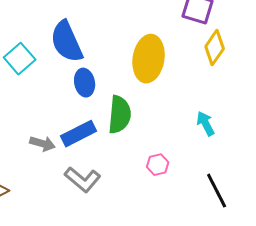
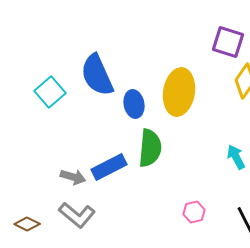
blue ellipse: (85, 83) -> (134, 104), moved
pink hexagon: (158, 165) -> (194, 212), moved
gray L-shape: (83, 180) -> (77, 215), moved

